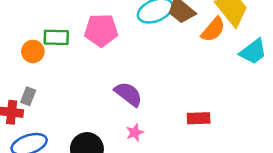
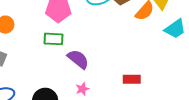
green rectangle: (56, 37) -> (54, 39), moved

